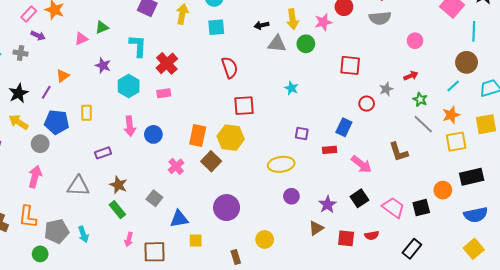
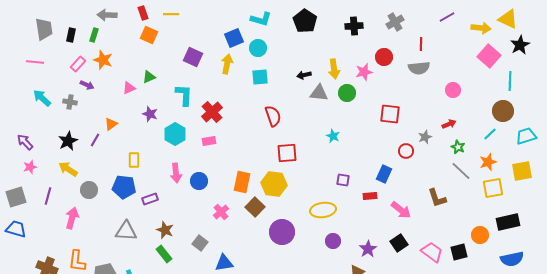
blue pentagon: (57, 122) -> (124, 187), moved
pink arrow: (35, 177) -> (72, 218), moved
purple circle: (227, 208) -> (282, 232), moved

